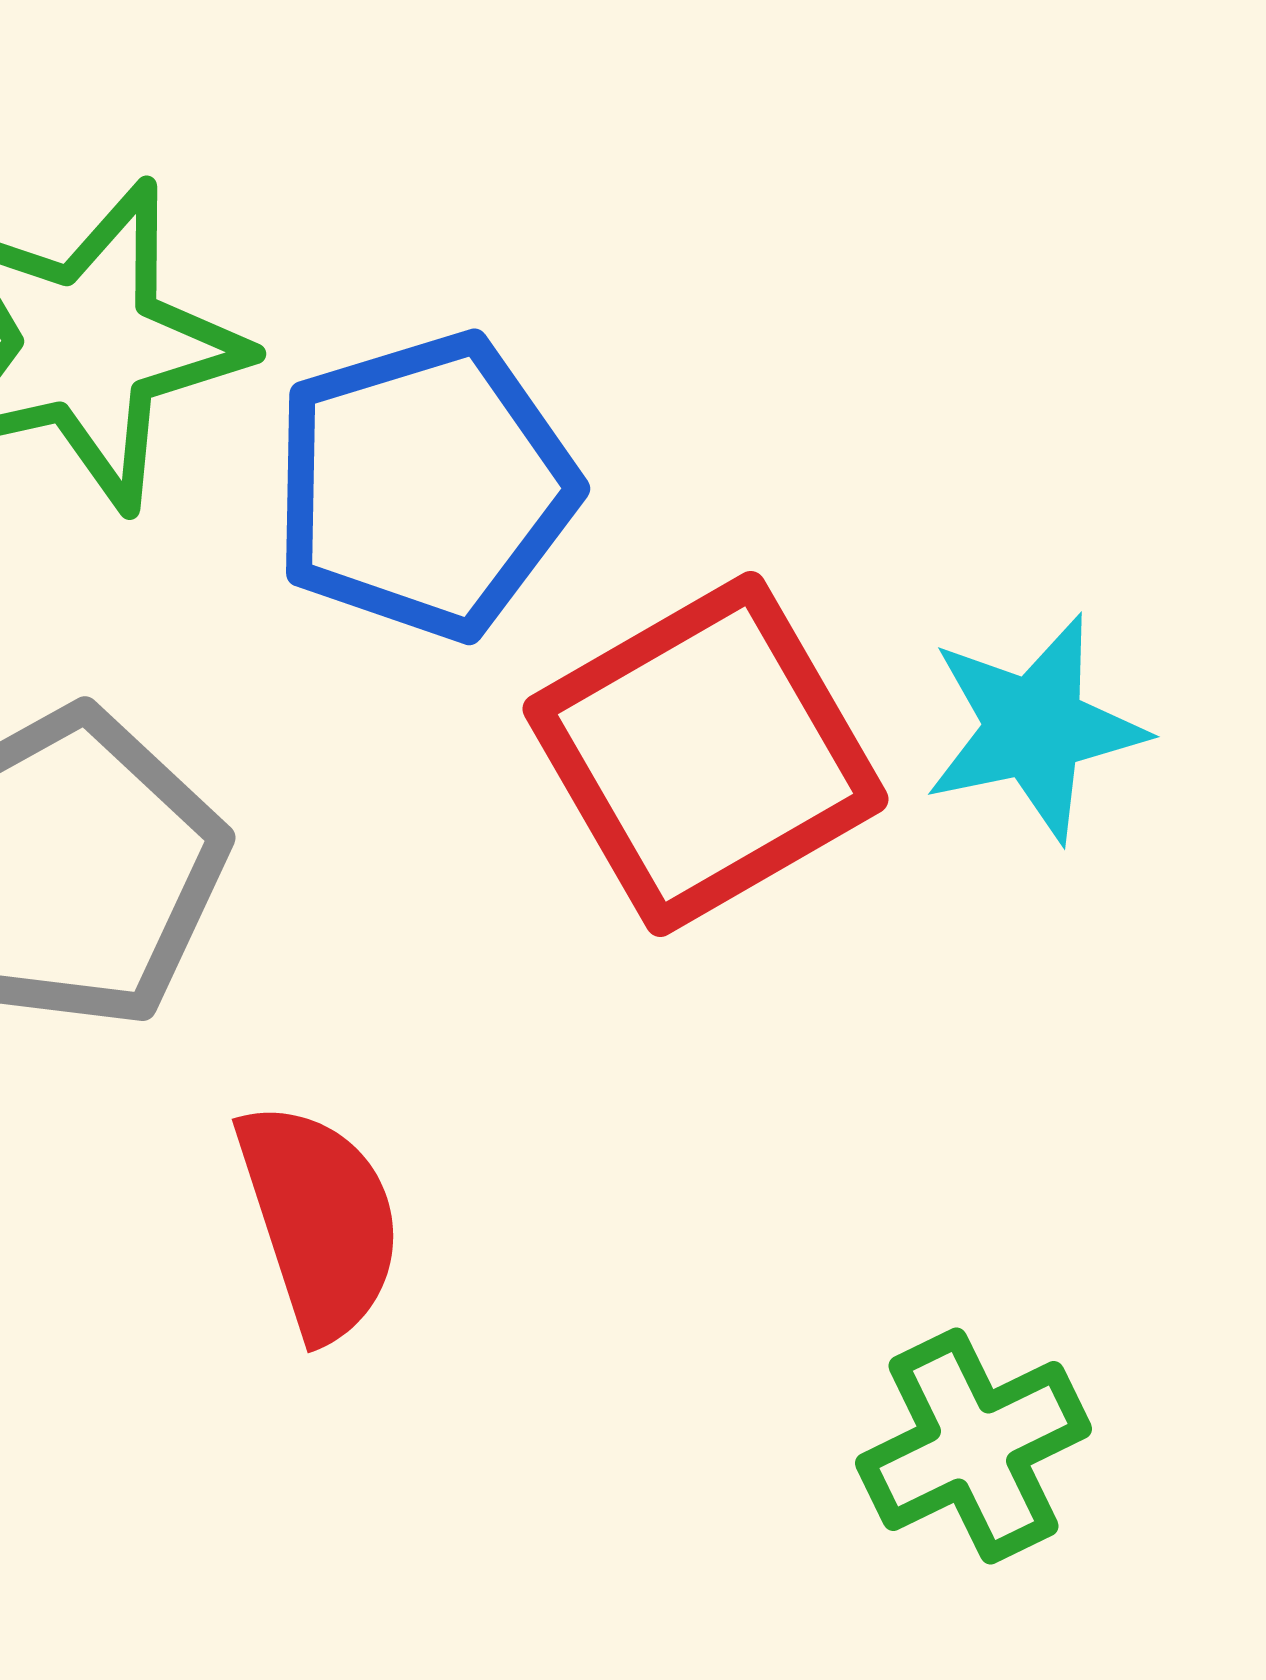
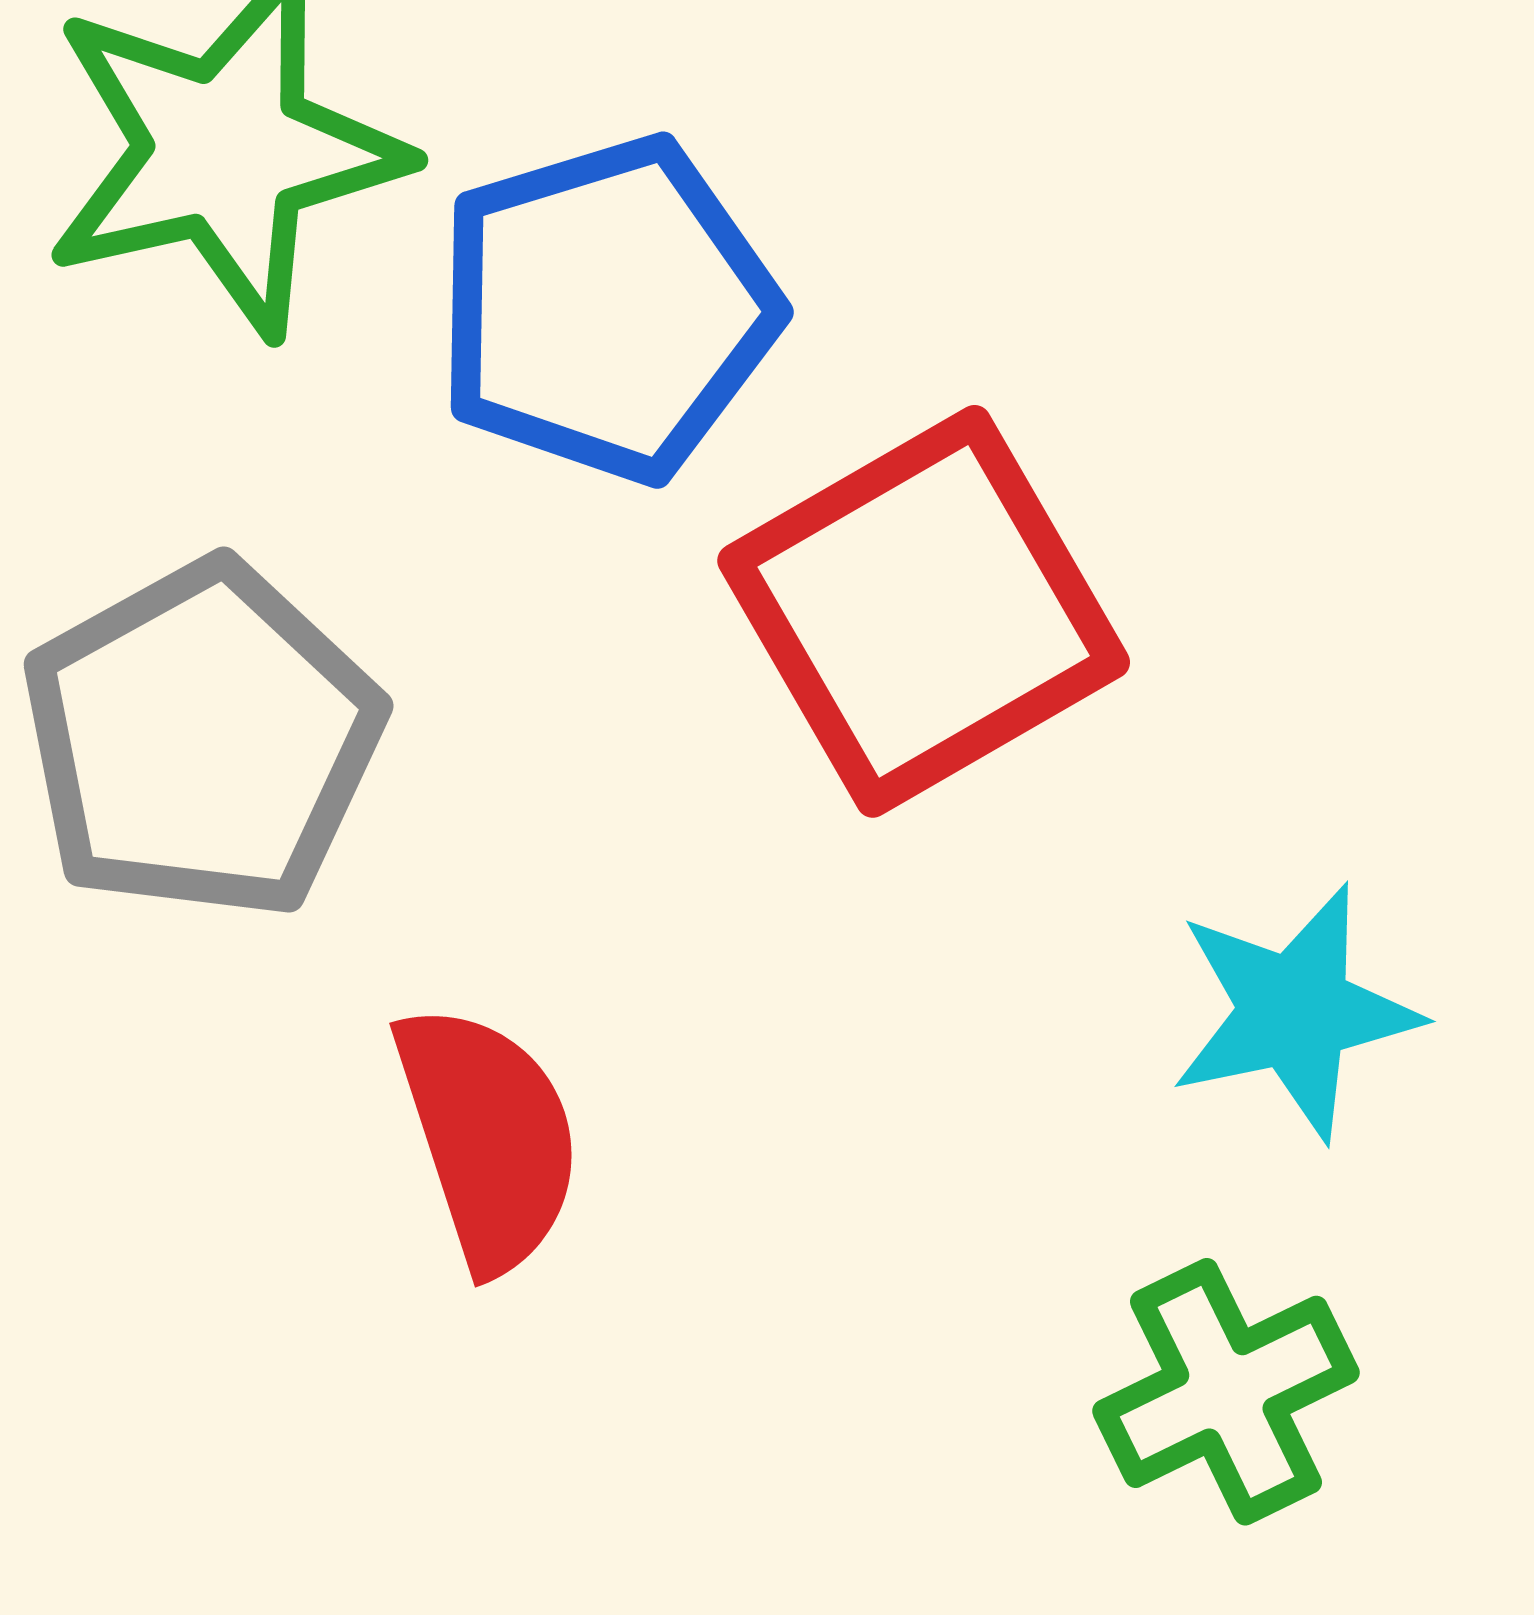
cyan star: (1034, 728) -> (1295, 1012), moved

